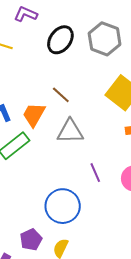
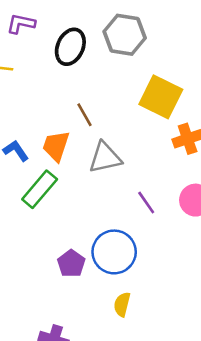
brown line: (61, 95) -> (84, 115), turned 30
purple pentagon: (31, 240) -> (71, 264), moved

